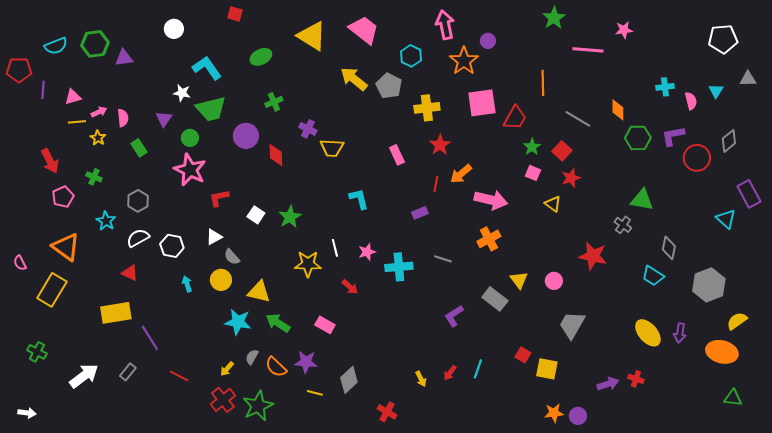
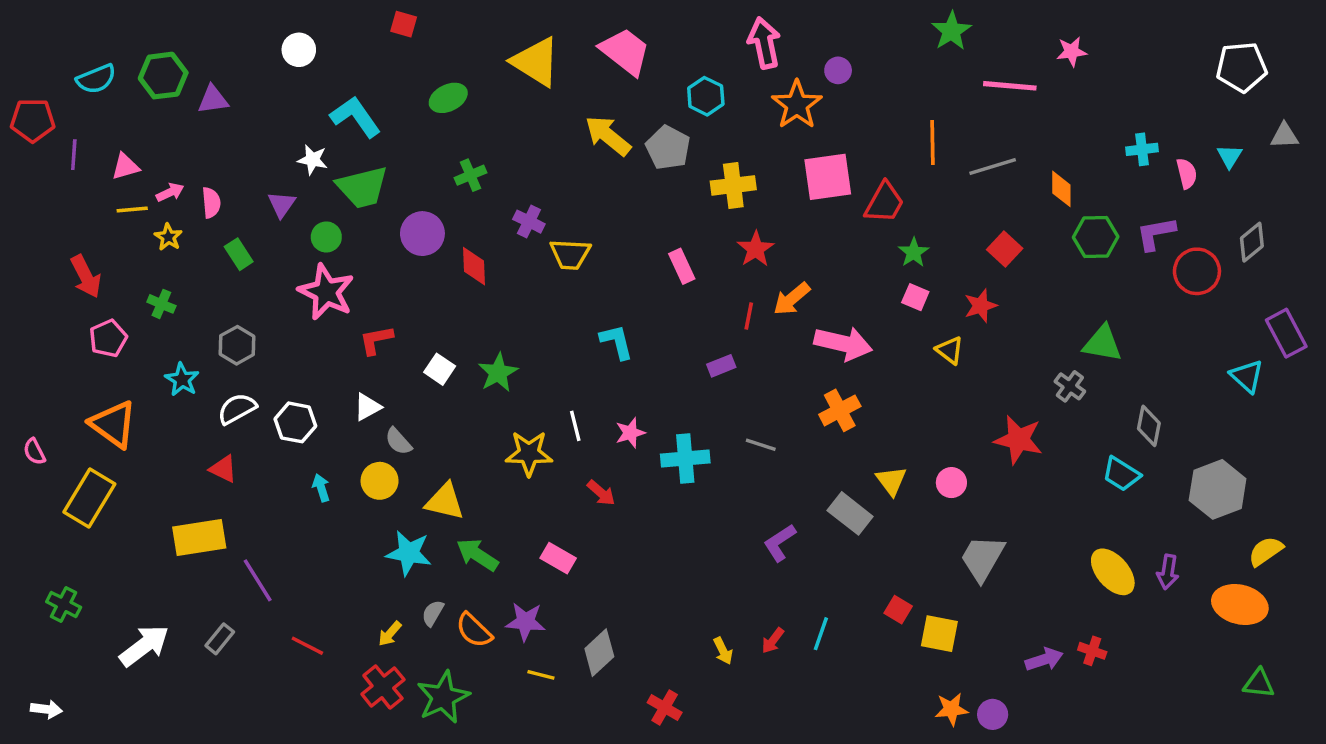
gray line: (578, 119) -> (993, 167), moved, turned -48
red square: (562, 151) -> (1005, 249), moved

